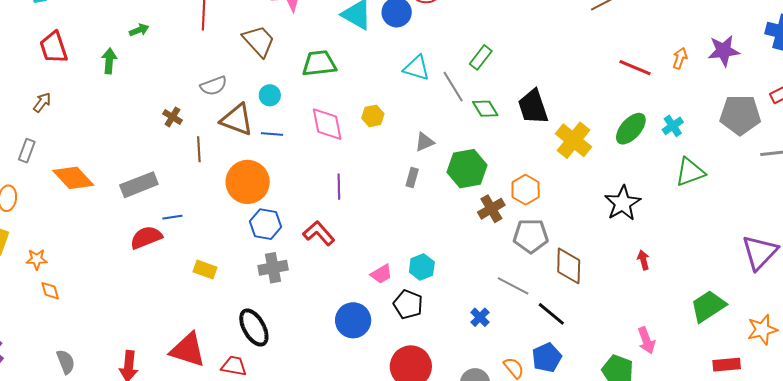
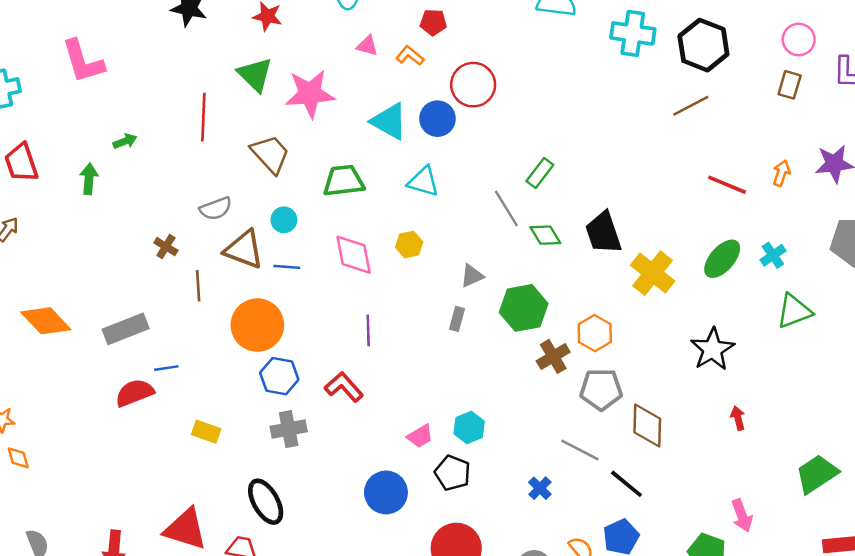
cyan triangle: (417, 68) -> (423, 182), moved

